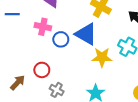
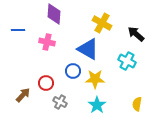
blue circle: (61, 39) -> (73, 71), moved
yellow star: (102, 57) -> (95, 79), moved

